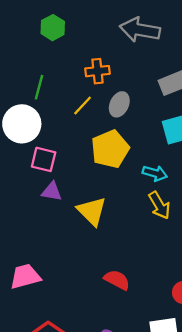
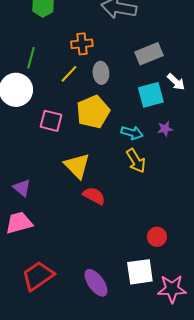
gray ellipse: (119, 104) -> (101, 73), turned -30
pink square: (44, 159) -> (51, 121), moved
purple triangle: (52, 192) -> (22, 188), moved, turned 30
red semicircle: (117, 280) -> (94, 196), moved

